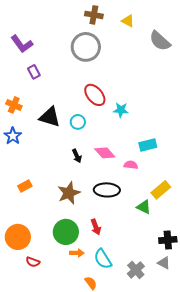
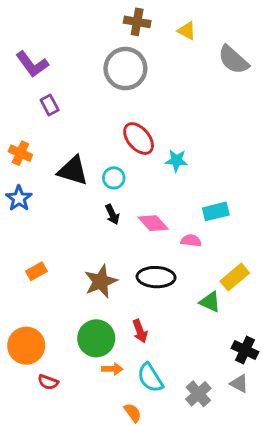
black arrow: (77, 156) -> (112, 214), moved
black cross: (168, 240) -> (245, 350), turned 30

